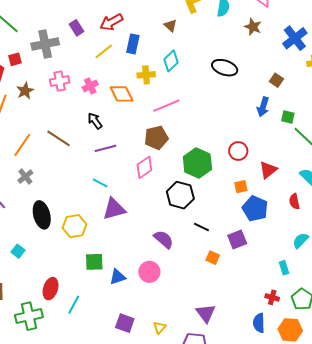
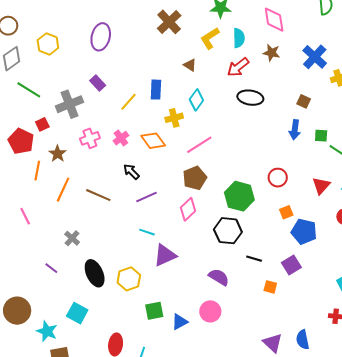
red arrow: (111, 22) -> (238, 67), moved
orange line: (22, 145) -> (63, 190), moved
red triangle: (268, 170) -> (321, 186), moved
cyan square: (18, 251) -> (77, 313), size x1.5
blue semicircle: (259, 323) -> (303, 340), moved

